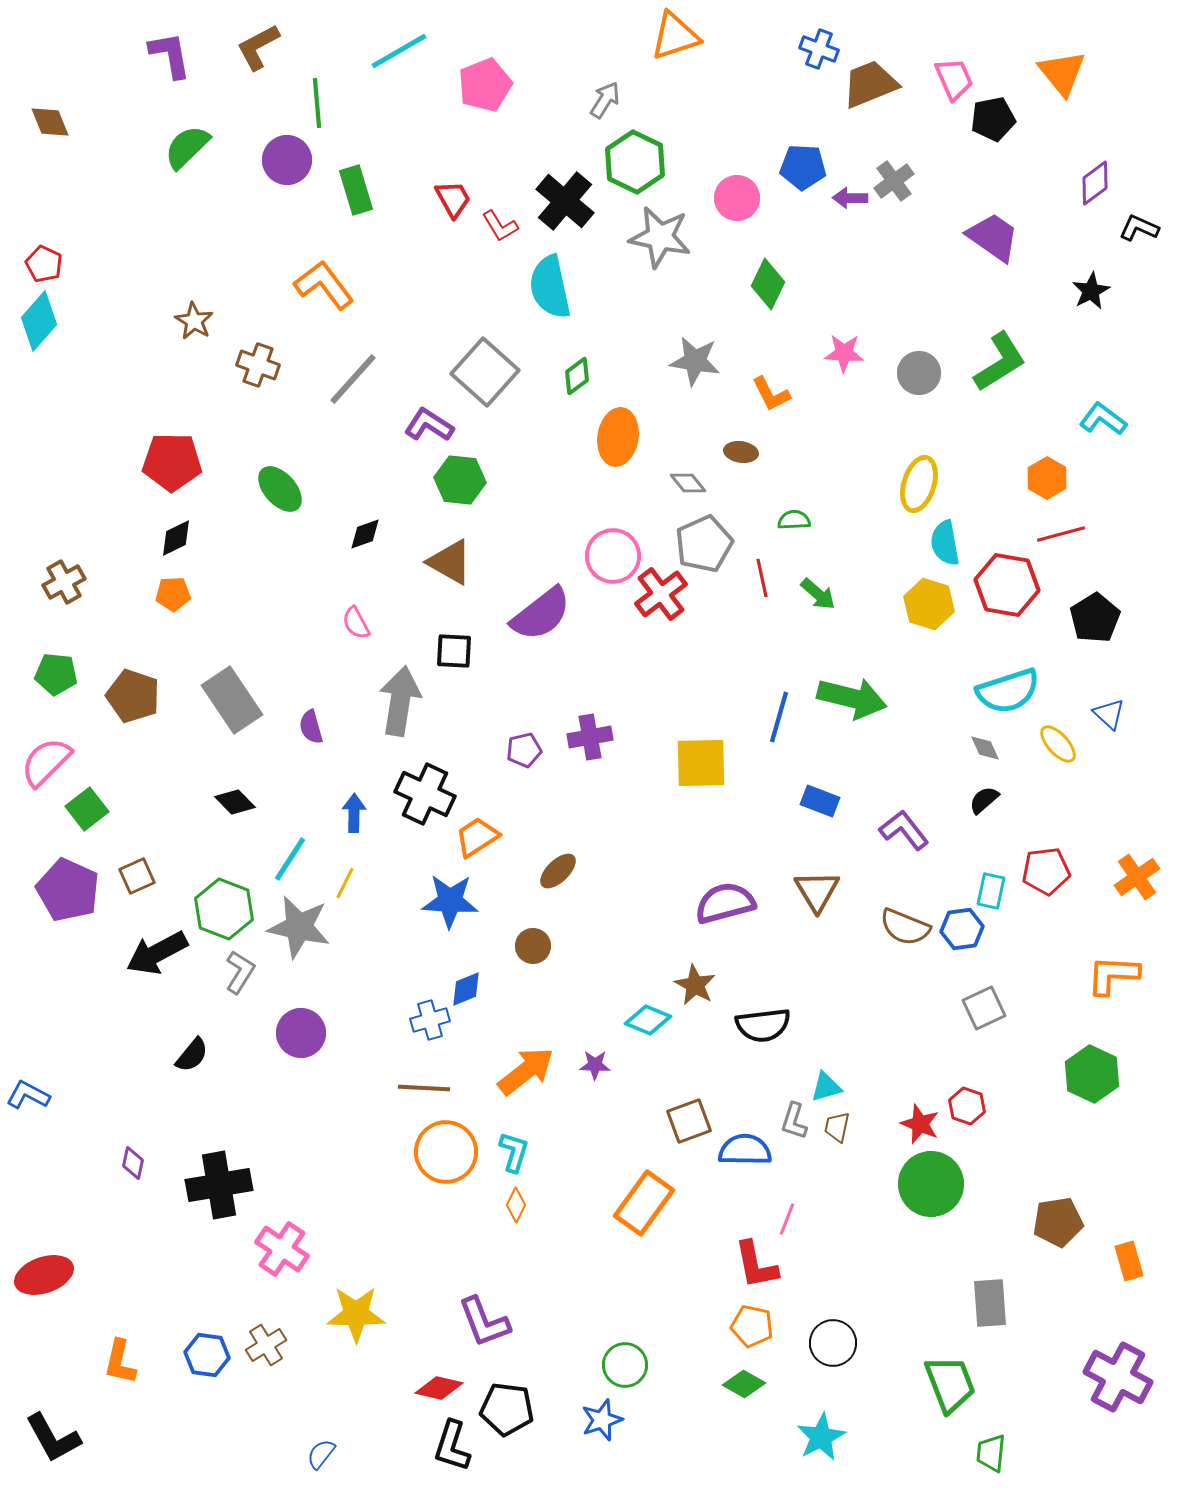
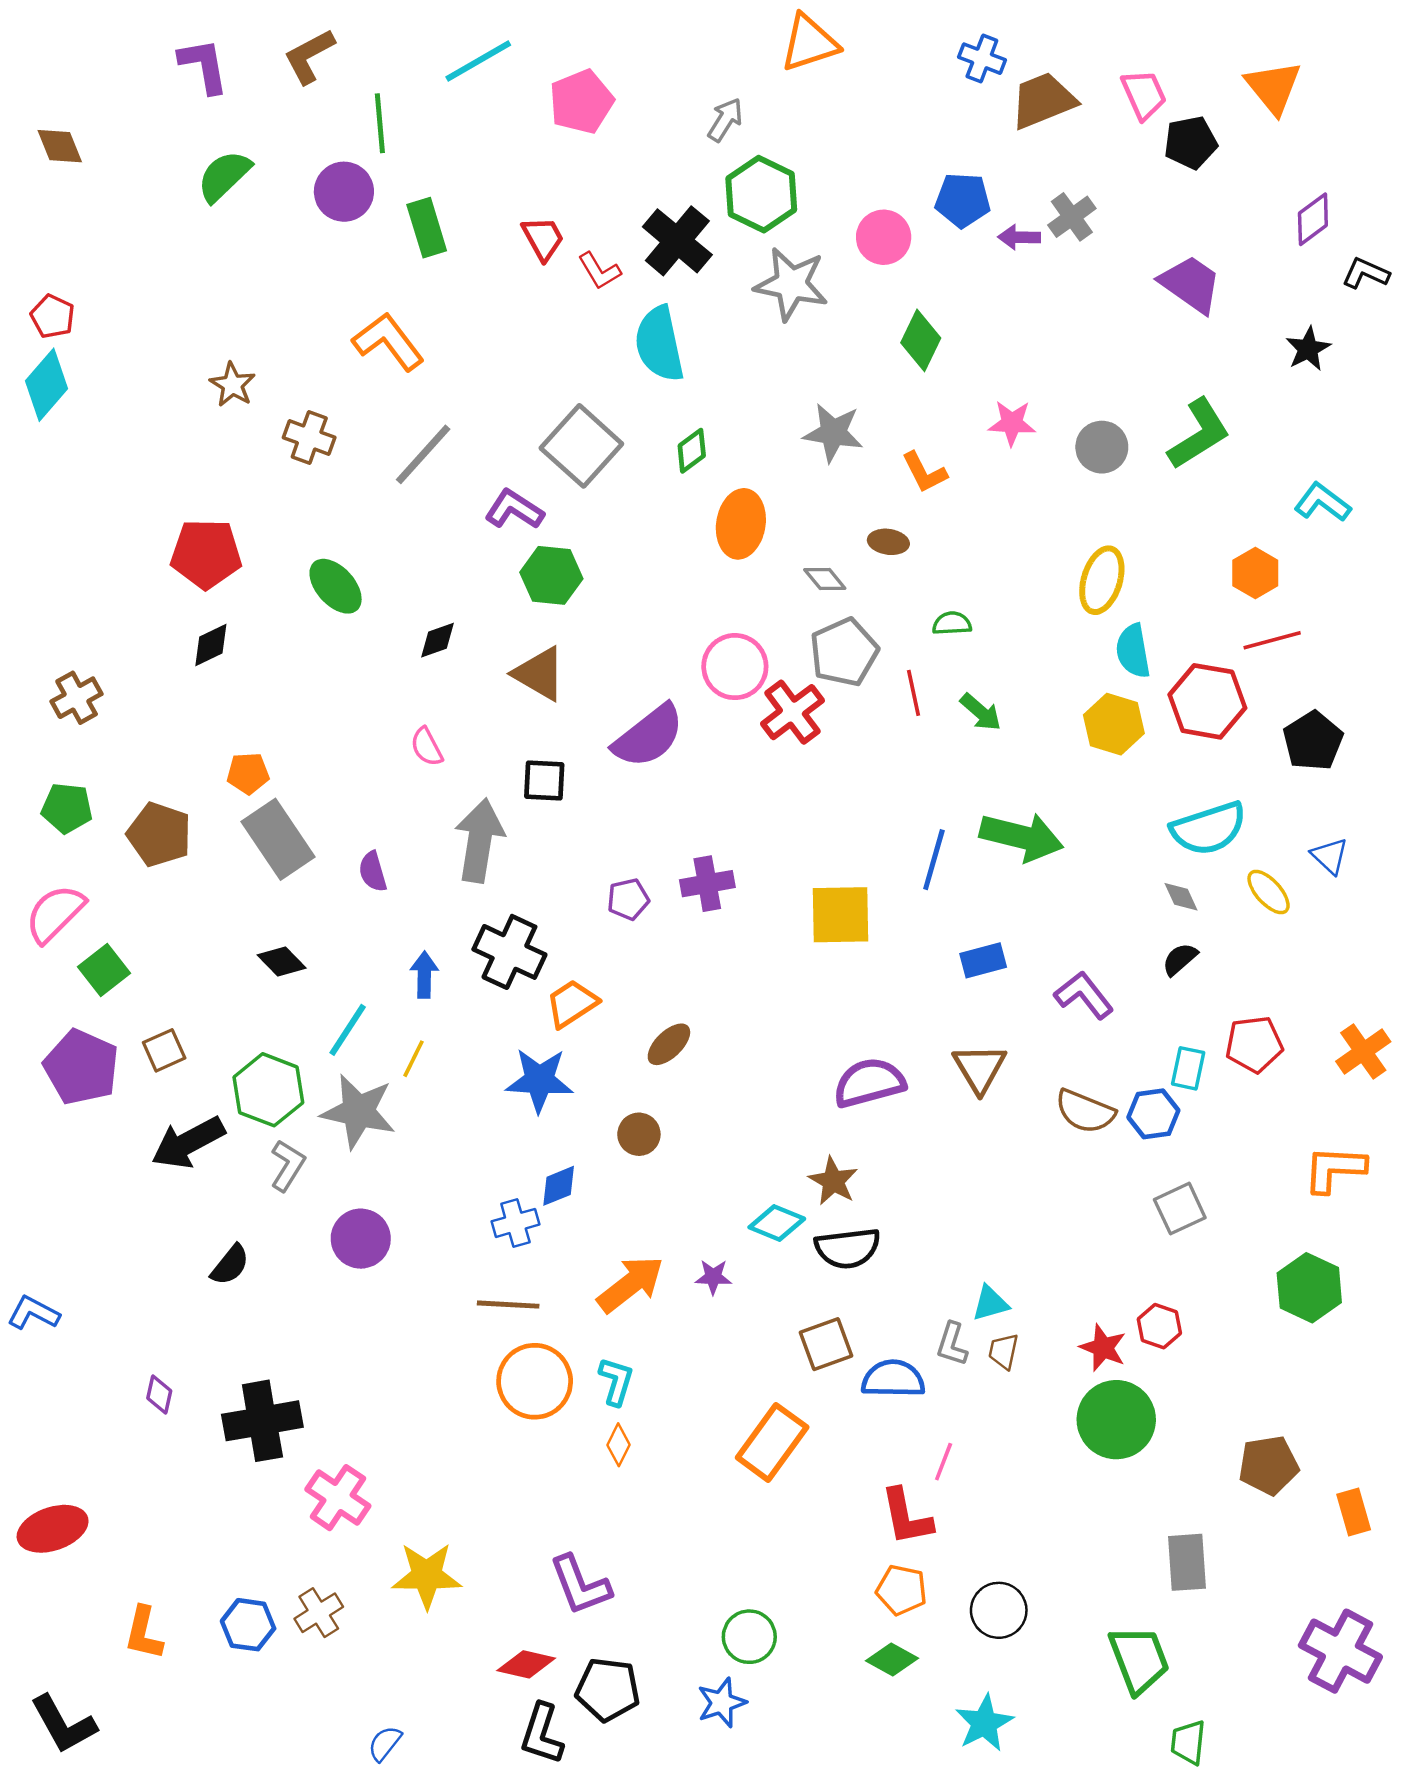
orange pentagon: (173, 594) -> (248, 773), moved
blue rectangle: (820, 801) -> (983, 960), turned -36
black semicircle: (763, 1025) -> (848, 1248), moved

